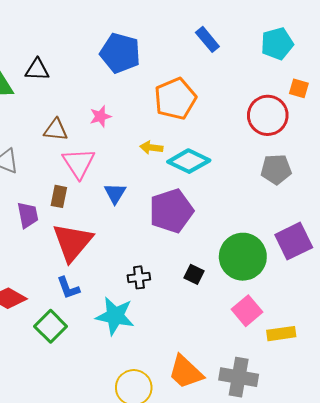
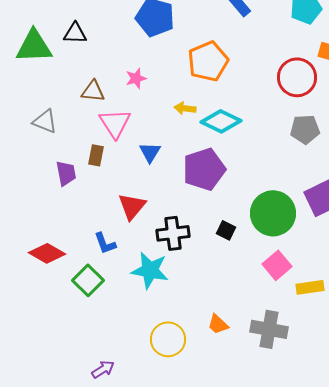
red triangle: (72, 242) -> (132, 206), moved, size x0.7
black cross: (139, 277) -> (173, 233), size x1.5
orange trapezoid: (186, 372) -> (218, 324), size x0.6

